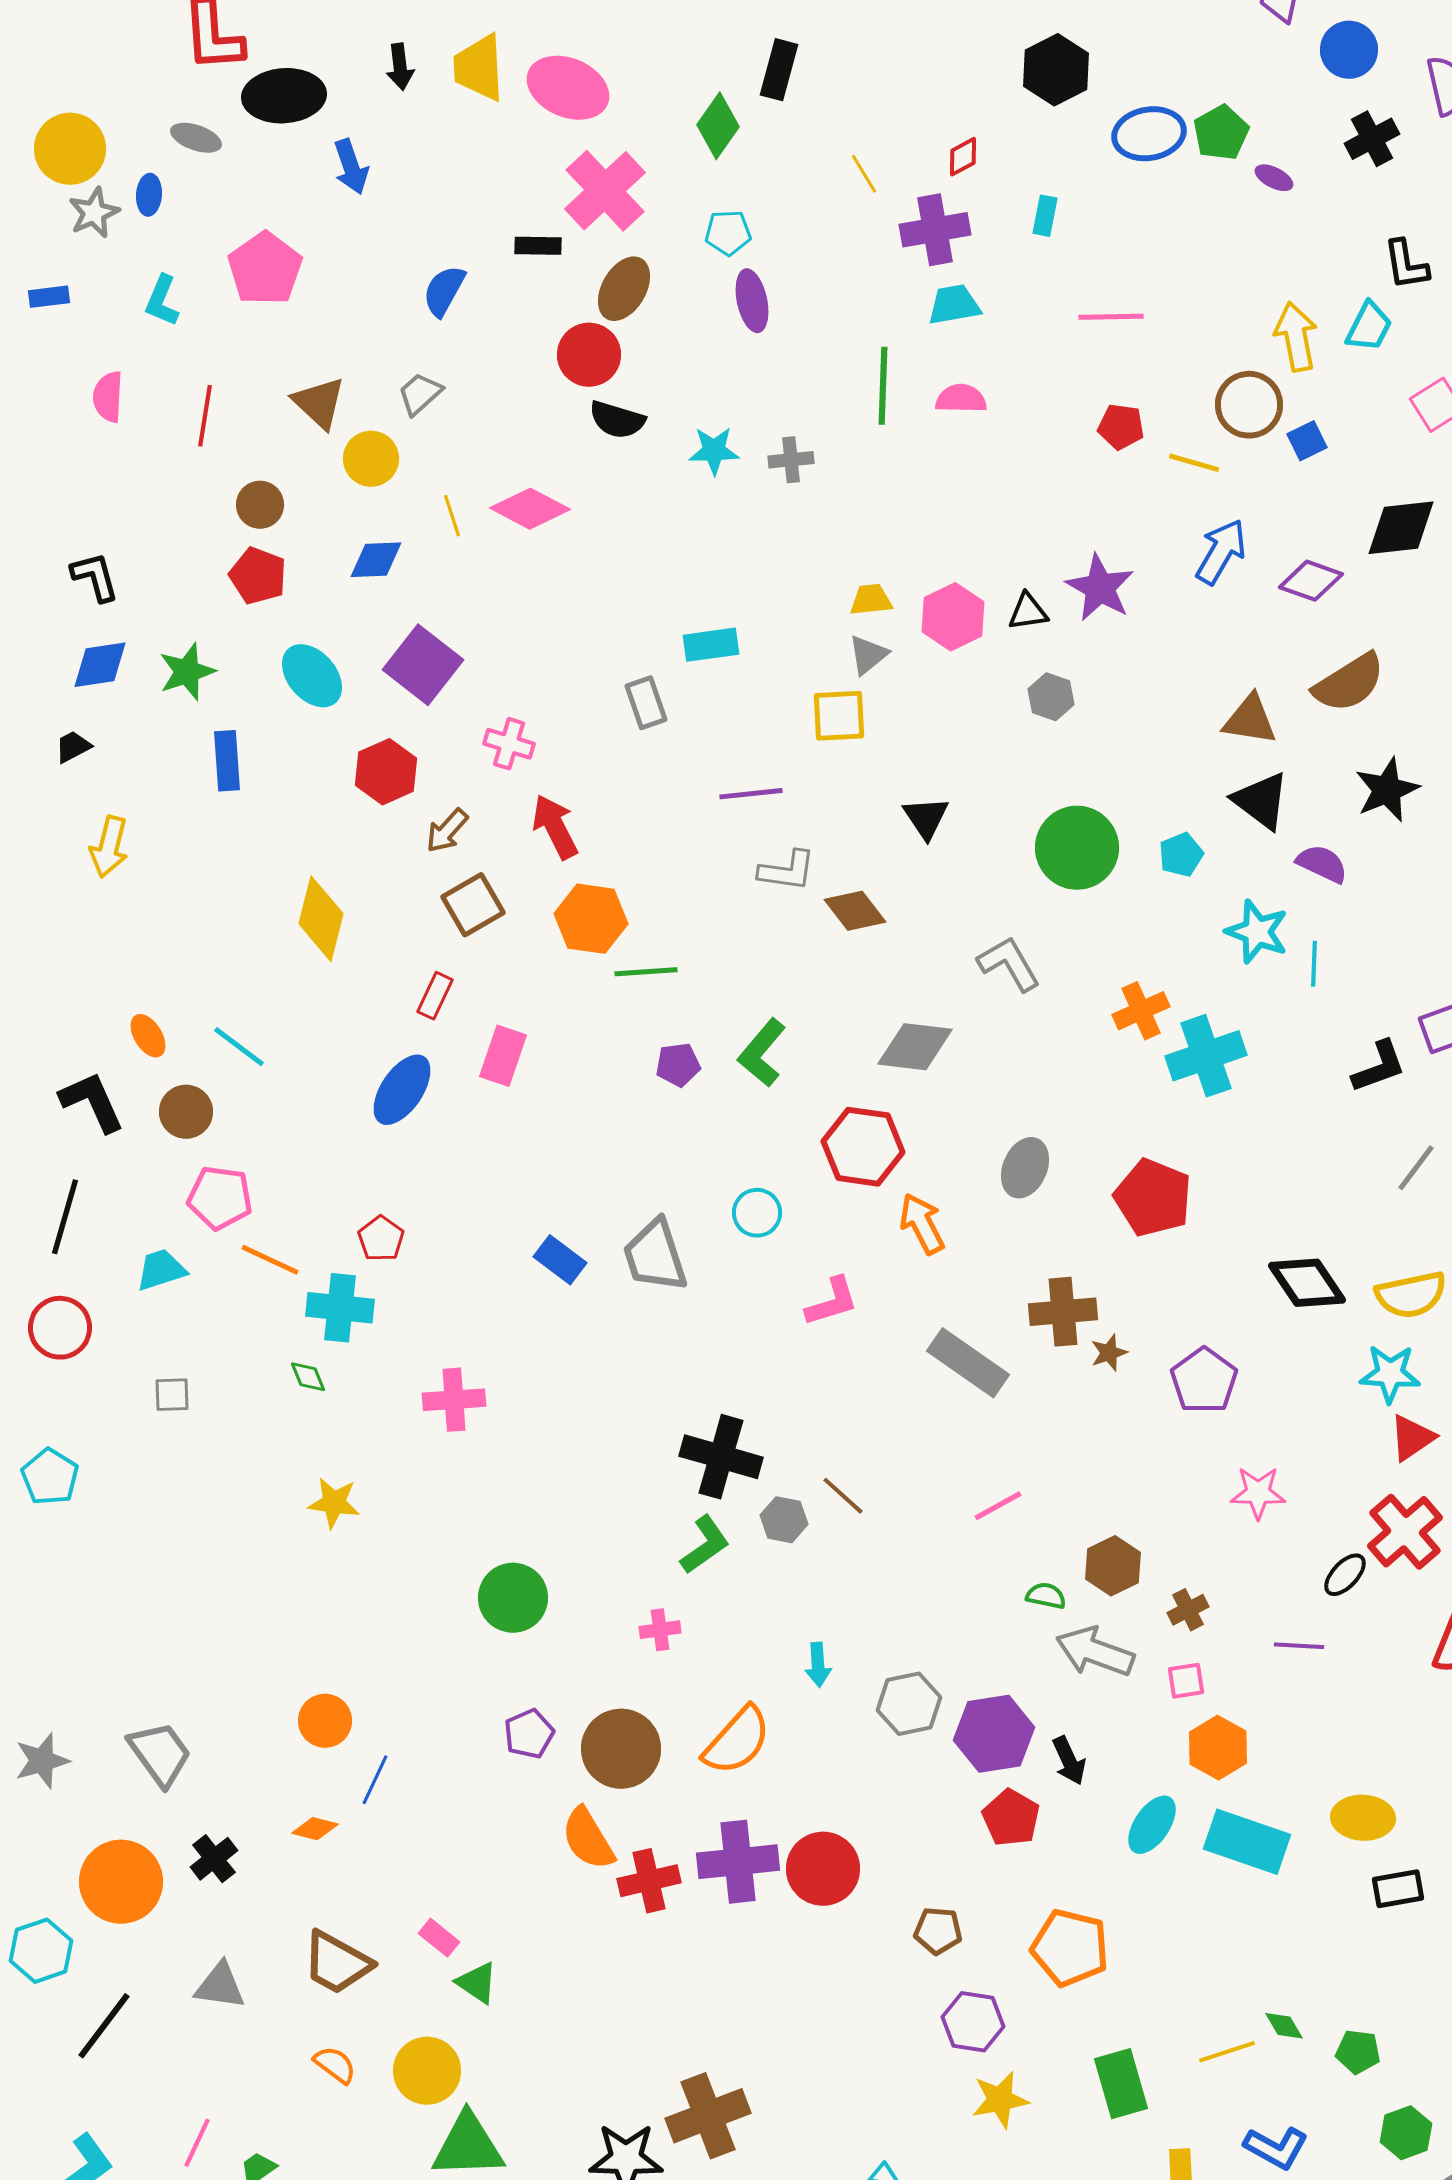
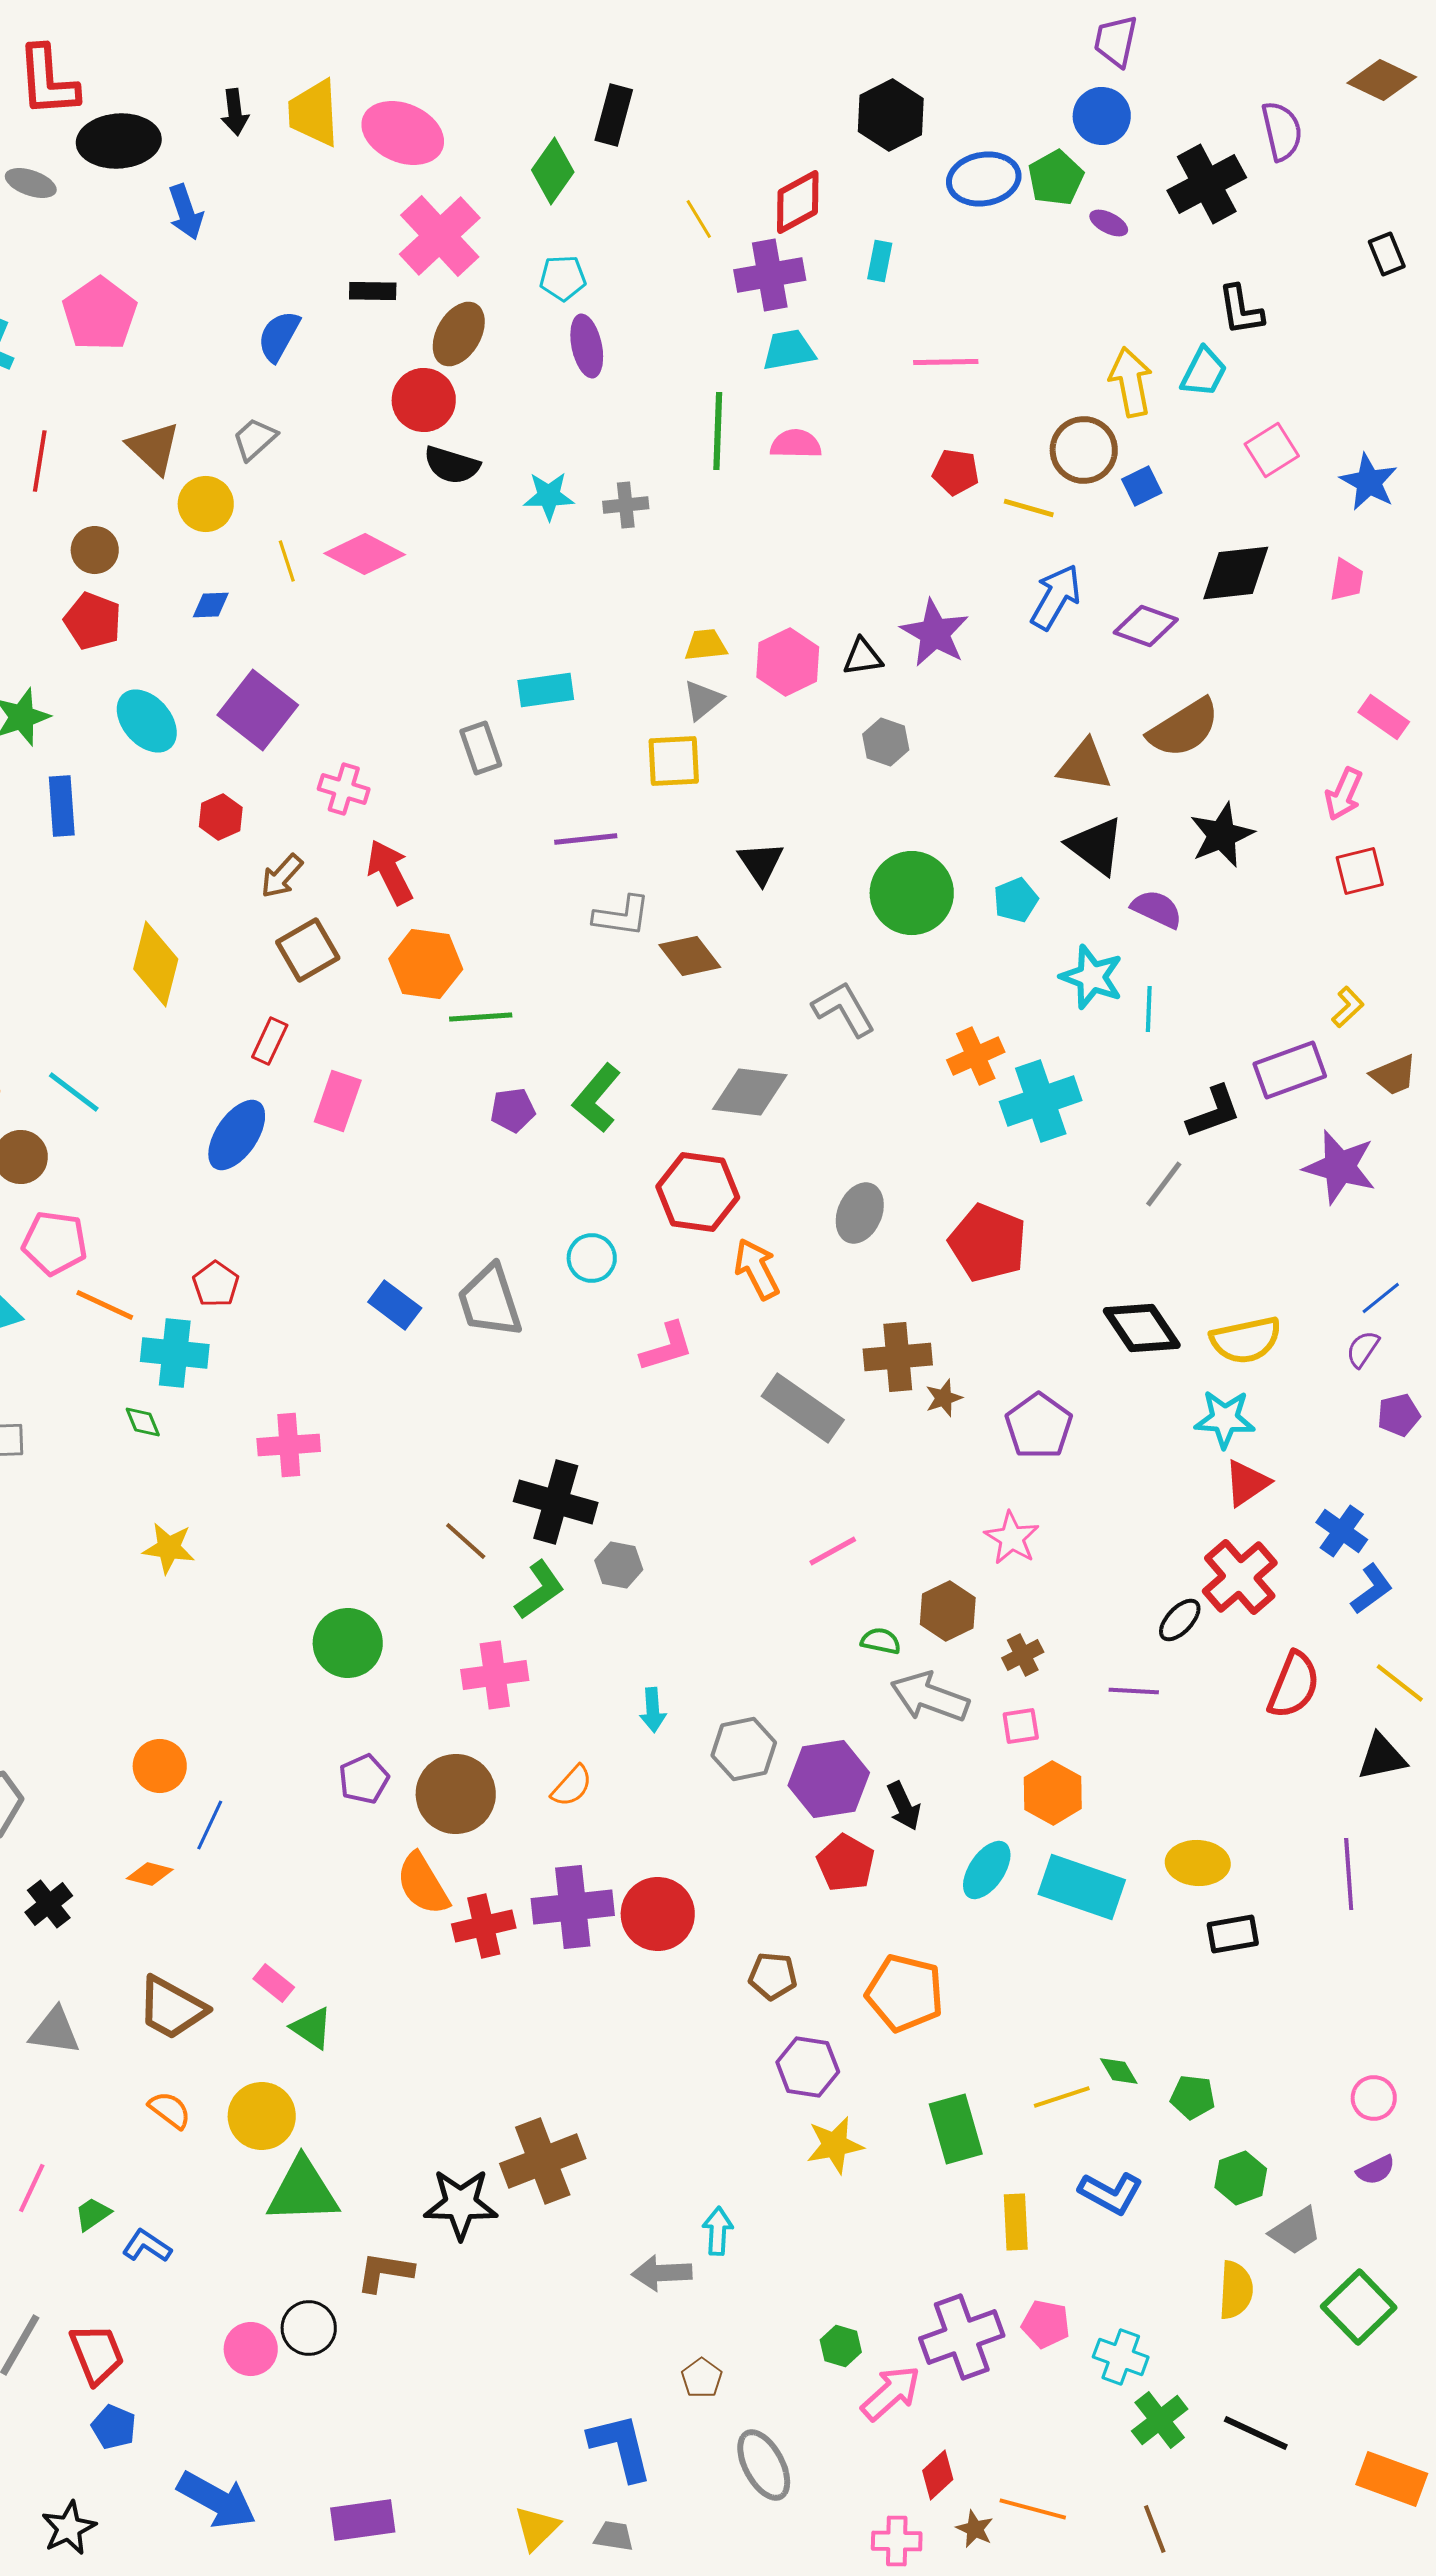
blue circle: (1349, 50) -> (1102, 116), moved
black cross: (1372, 139) -> (1207, 184), size x1.4
red diamond: (963, 157) -> (798, 202), size x1.6
blue diamond: (376, 560) -> (211, 605), size x0.7
red hexagon: (386, 772) -> (221, 817), size x0.7
gray line: (1416, 1168) -> (1164, 1184), moved
pink star: (1258, 1493) -> (1012, 1538), moved, turned 30
brown line: (843, 1496) -> (466, 1541), moved
pink cross: (660, 1630) -> (495, 1675), size x1.6
orange semicircle: (737, 1741) -> (572, 1786), size x0.6

